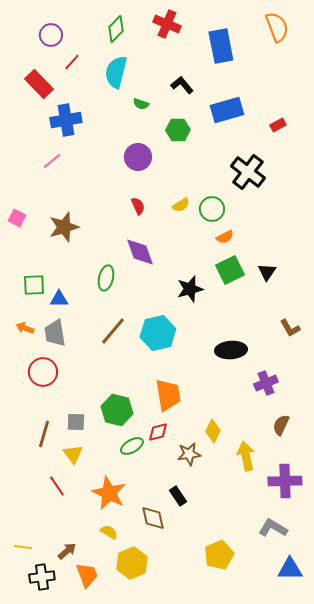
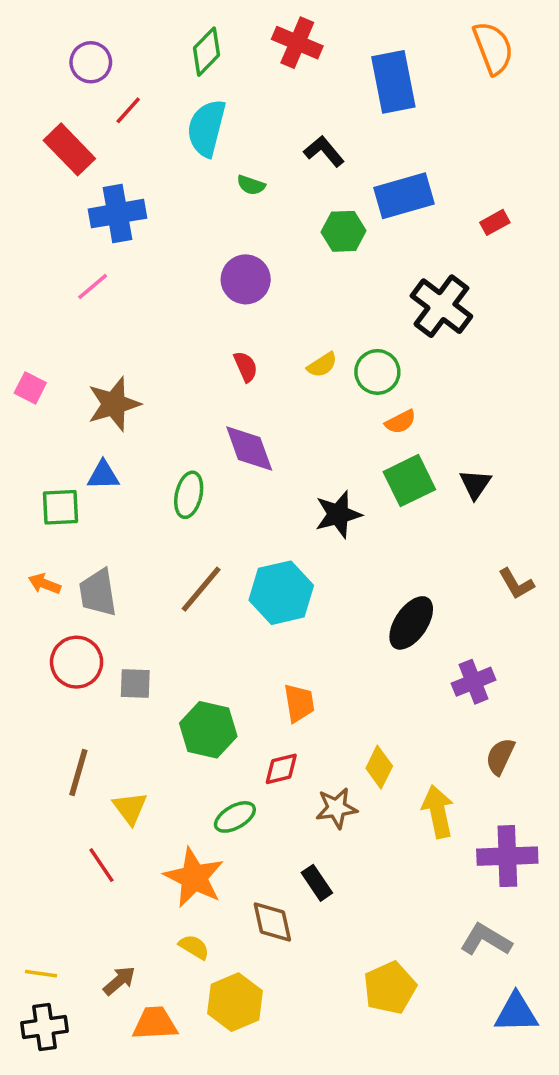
green hexagon: (178, 130) -> (344, 231), moved
blue triangle: (59, 299) -> (103, 475), moved
black ellipse: (231, 350) -> (411, 623), turned -52
orange trapezoid: (168, 395) -> (299, 703), size x0.7
gray square: (76, 422) -> (135, 683), moved
green ellipse: (132, 446) -> (235, 817), moved
orange trapezoid: (87, 575) -> (155, 1023), turned -72
black cross: (42, 577) -> (45, 1027), moved

